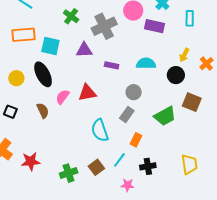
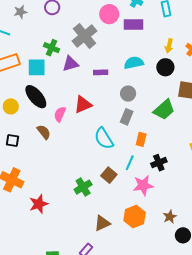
green cross: (71, 16) -> (52, 48), moved
red star: (31, 161) -> (39, 204), moved
pink star: (127, 185) -> (143, 185), size x1.5

